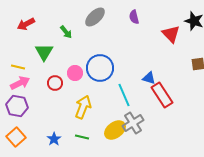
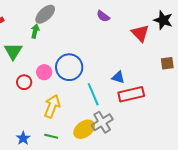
gray ellipse: (95, 17) -> (45, 14), moved
purple semicircle: (134, 17) -> (103, 16), turned -40
green arrow: (66, 32) -> (35, 31), turned -128
red rectangle: (162, 95) -> (131, 94), turned -70

